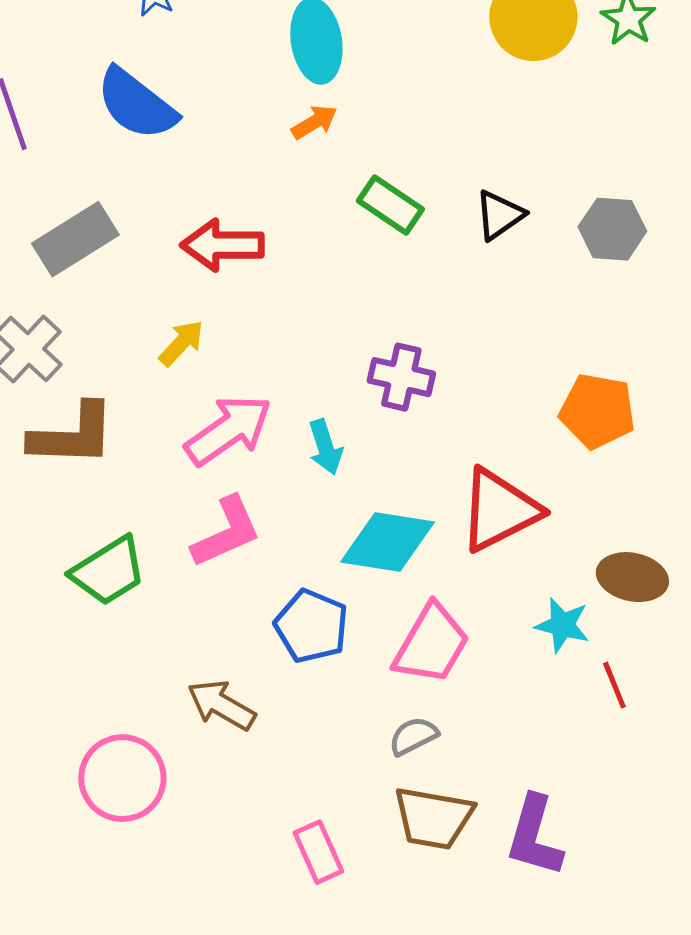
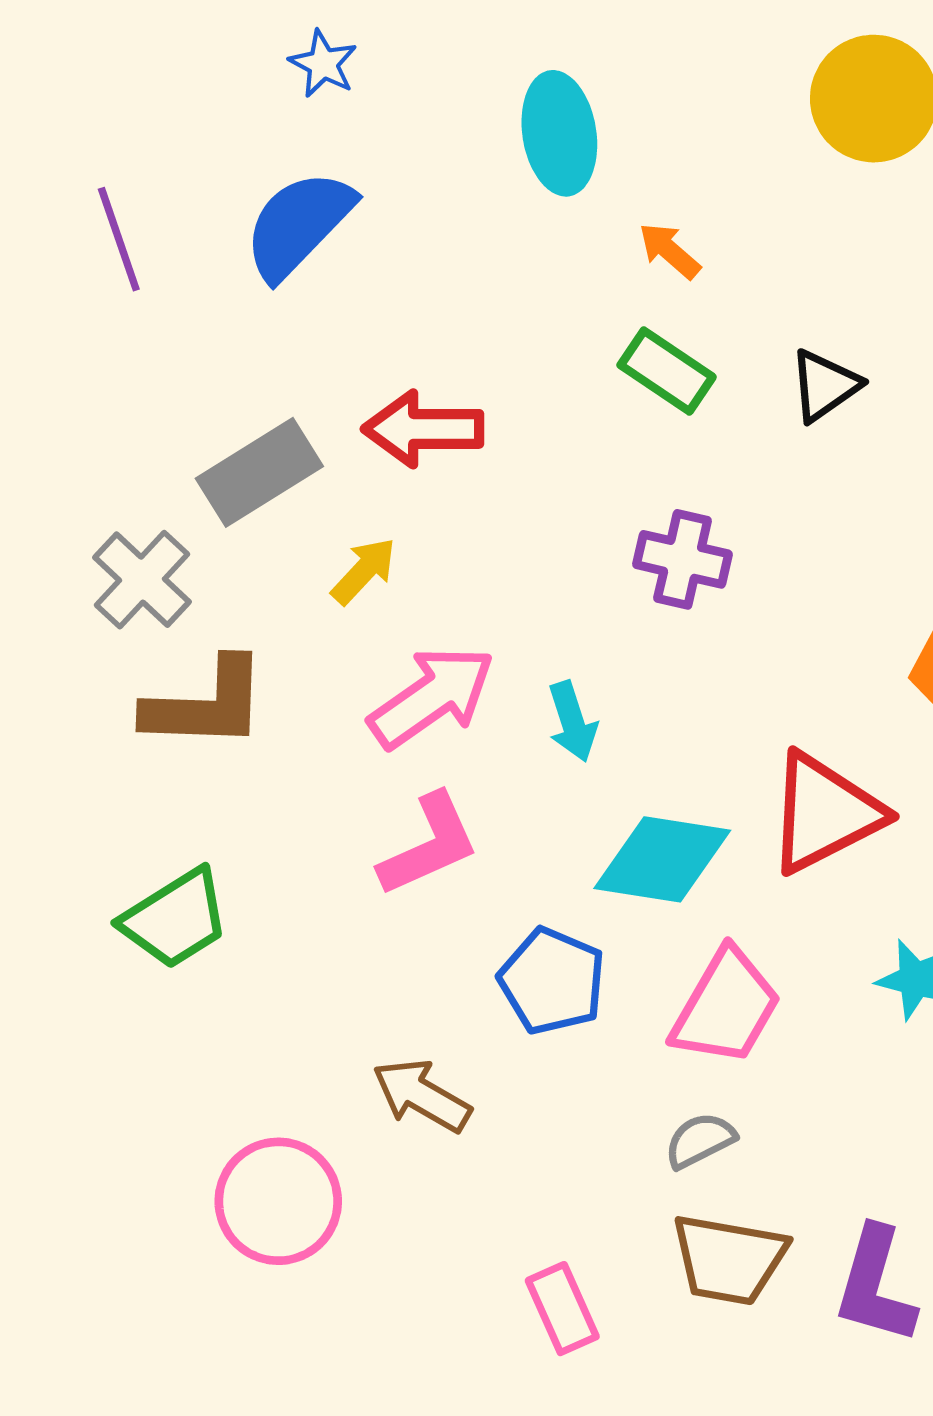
blue semicircle: (136, 104) -> (299, 225), turned 96
orange arrow: (314, 122) -> (669, 251), moved, turned -108
gray rectangle: (75, 239) -> (259, 472), moved
purple cross: (401, 377) -> (683, 559), moved
green trapezoid: (108, 571) -> (175, 919), moved

